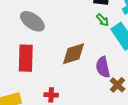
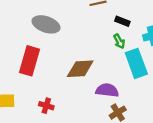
gray ellipse: (32, 21) -> (46, 24), turned -30
purple semicircle: (103, 67) -> (107, 90), turned 95

